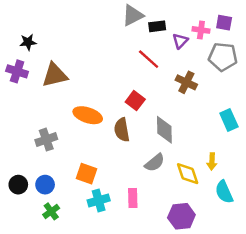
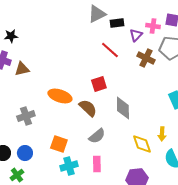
brown triangle: (55, 75) -> (22, 69), moved, size x0.7
brown cross: (186, 82) -> (146, 58), moved
red square: (135, 101) -> (99, 84), turned 35
brown semicircle: (122, 130) -> (88, 108), turned 144
gray semicircle: (155, 163) -> (97, 136), moved
green cross: (51, 211) -> (17, 175), moved

